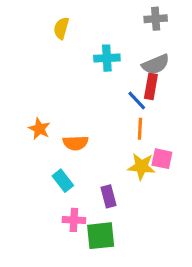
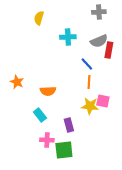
red rectangle: (151, 86) -> (109, 50), moved
orange star: (39, 129) -> (17, 82), moved

